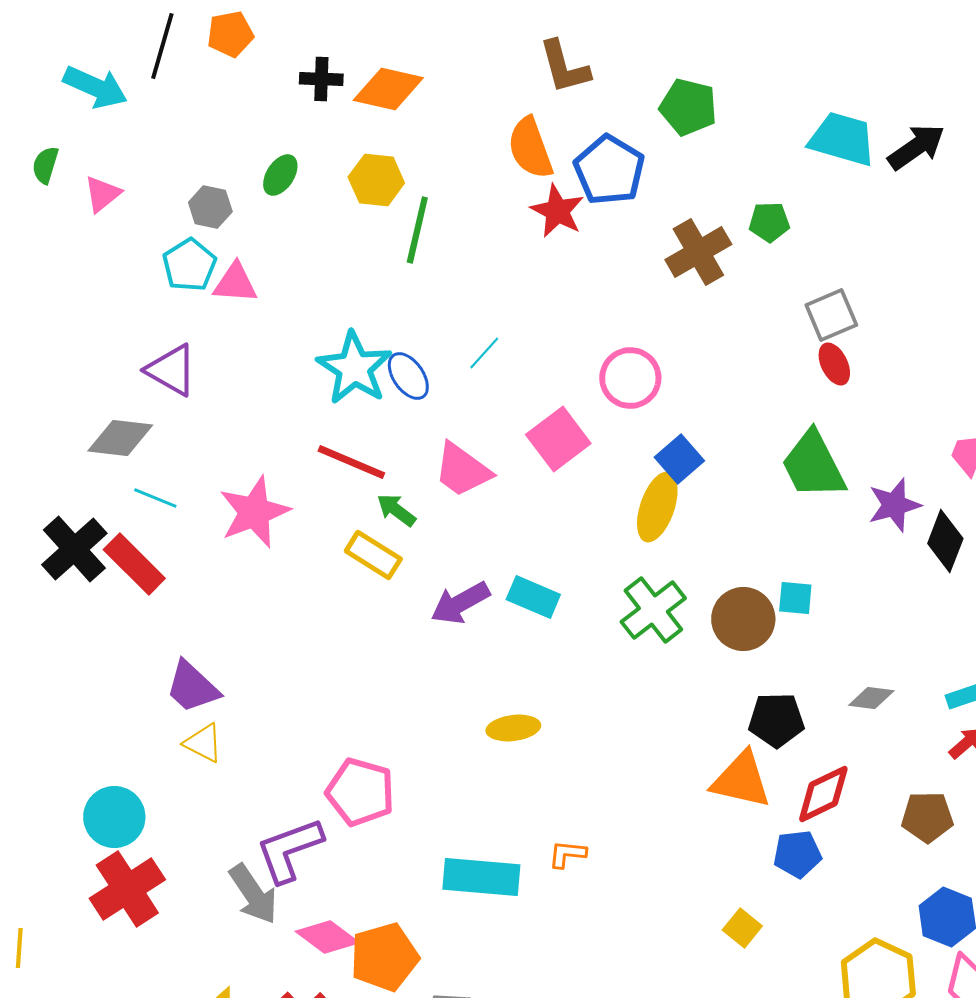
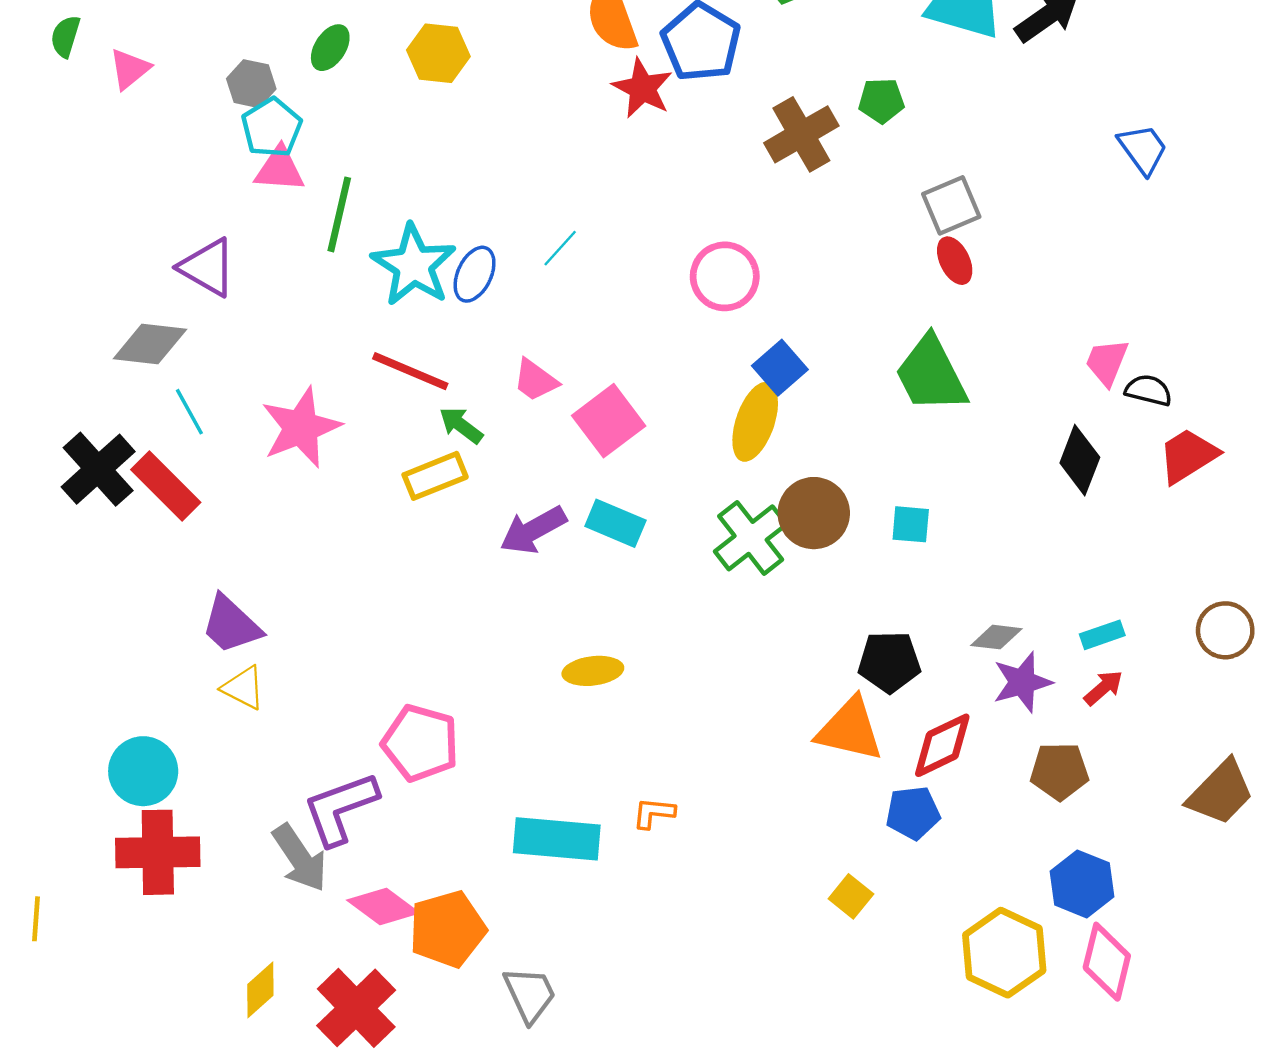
green line: (417, 230) -> (339, 214), moved
cyan pentagon: (189, 265) -> (272, 128), moved
blue ellipse: (408, 376) -> (475, 274), turned 60
pink square: (558, 439) -> (609, 421), moved
pink trapezoid: (462, 470) -> (535, 380), size x0.7
cyan line: (155, 498) -> (189, 412), turned 39
purple star: (894, 505) -> (1022, 682), moved
yellow rectangle: (373, 555) -> (435, 476), turned -54
brown circle: (743, 619) -> (814, 513), moved
red cross: (127, 889) -> (158, 852), turned 32

